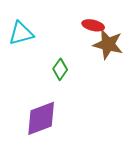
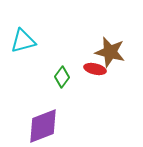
red ellipse: (93, 25) -> (95, 69), moved

